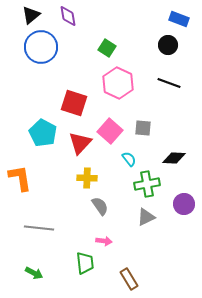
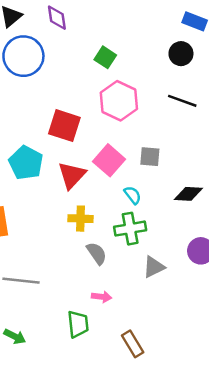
green cross: (147, 184) -> (130, 229), moved

